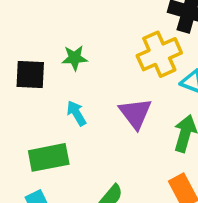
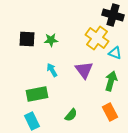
yellow cross: (159, 54) -> (97, 38), turned -30
black square: (30, 75) -> (27, 39), moved

